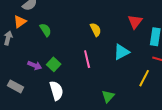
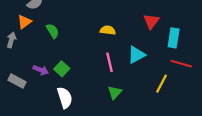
yellow semicircle: (96, 30) -> (108, 30), turned -56
pink line: (87, 59) -> (110, 62), moved
gray rectangle: (16, 86) -> (17, 81), moved
green triangle: (108, 96) -> (115, 92), moved

